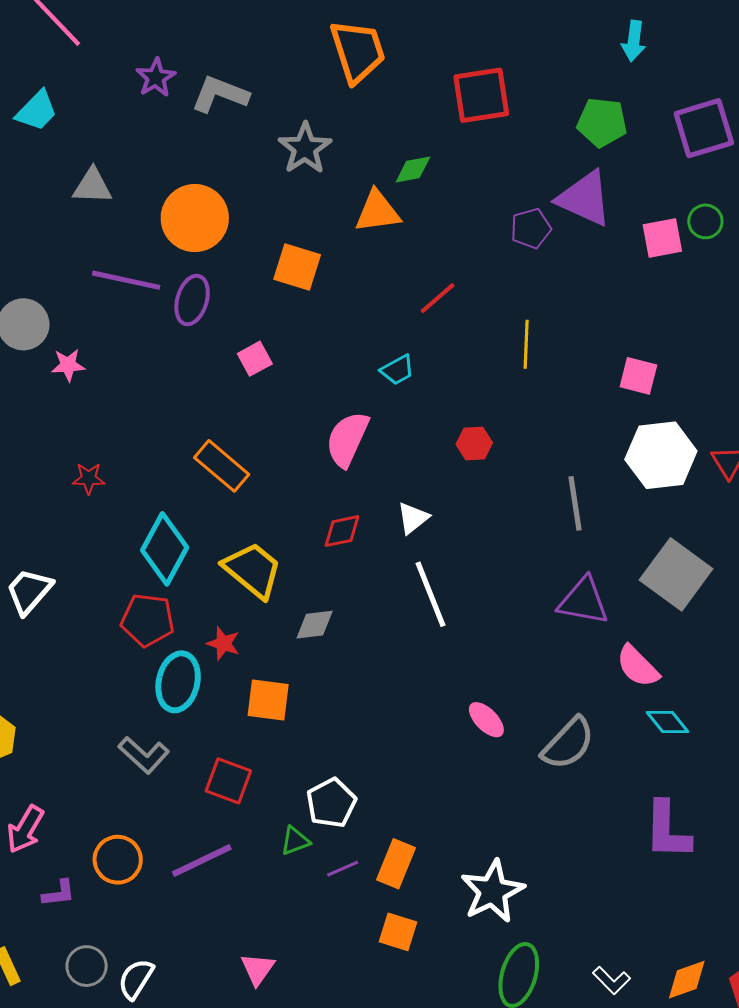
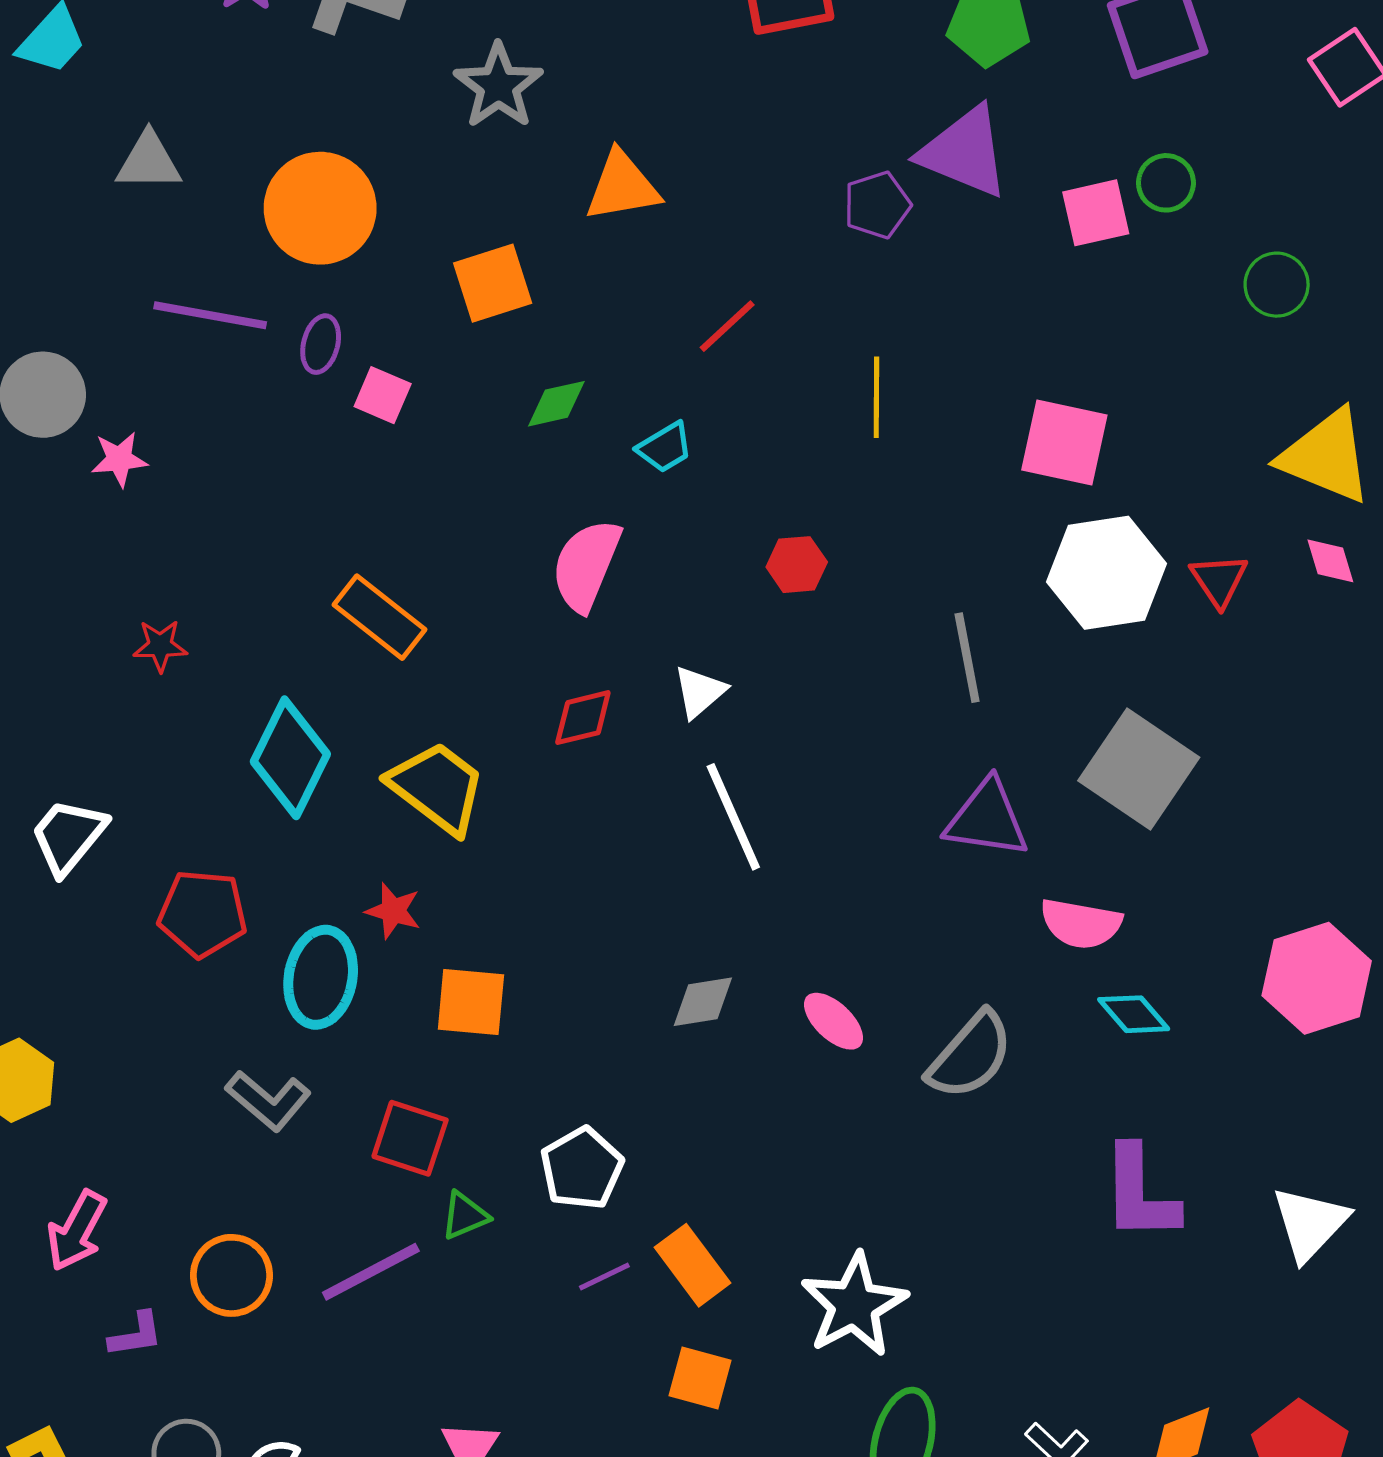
green diamond: (413, 170) -> (556, 404), moved
orange square: (297, 267) -> (493, 283), turned -33
purple ellipse: (192, 300) -> (321, 344), size x0.7
pink square: (255, 359) -> (383, 395), moved, turned -36
pink square: (638, 376) -> (1064, 443), size x1.4
red pentagon: (148, 620) -> (203, 913), moved
gray diamond: (315, 625) -> (703, 1002), moved
pink semicircle: (638, 666) -> (1081, 924), turned -33
green triangle: (295, 841) -> (465, 1216), moved
orange rectangle: (396, 864) -> (692, 1265), turned -57

